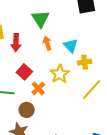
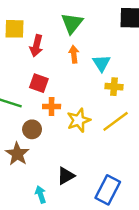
red square: (24, 72) -> (39, 83), turned -35
yellow star: (60, 74) -> (79, 120), moved
orange cross: (38, 88) -> (52, 107), turned 32

